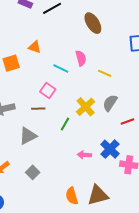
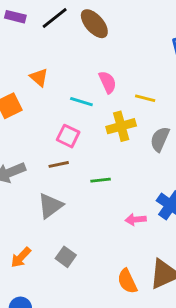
brown ellipse: (93, 23) -> (94, 24), moved
orange triangle: (35, 47) -> (39, 77), turned 32
yellow cross: (86, 107) -> (121, 126), moved, turned 36
green line: (65, 124) -> (101, 180), turned 64

